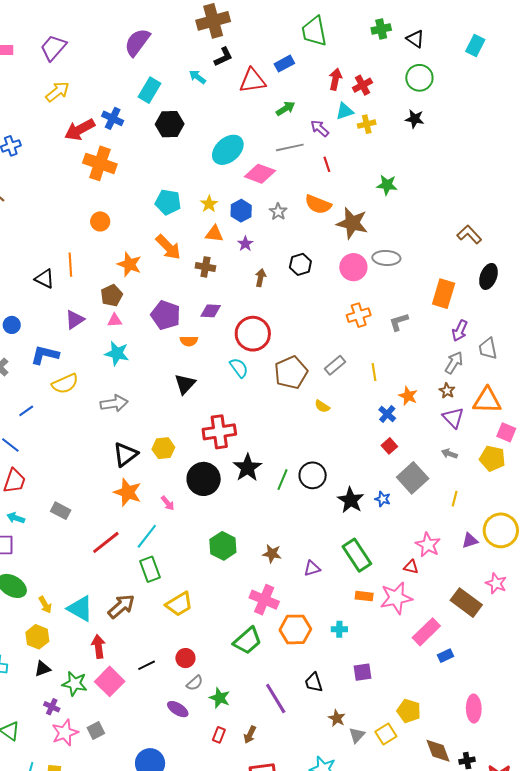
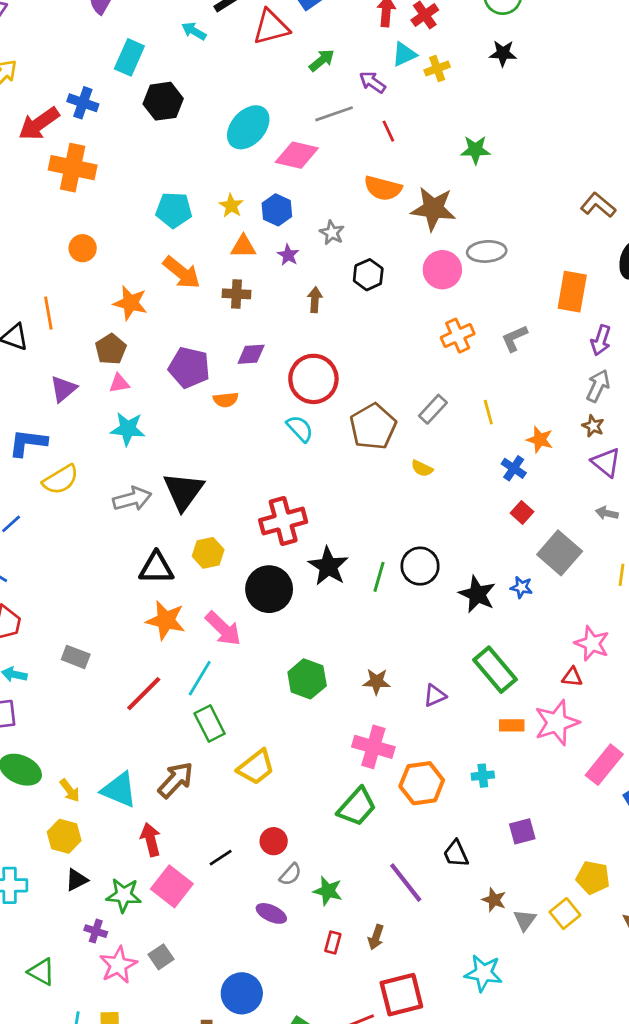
gray star: (278, 212) -> (332, 233), moved
black triangle: (185, 384) -> (183, 491), moved, size x1.4
black triangle: (125, 454) -> (156, 568), turned 44
pink arrow: (168, 503) -> (223, 629), size x1.8

